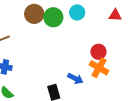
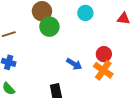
green circle: (53, 17) -> (49, 27), moved
blue arrow: (75, 79) -> (74, 64), moved

